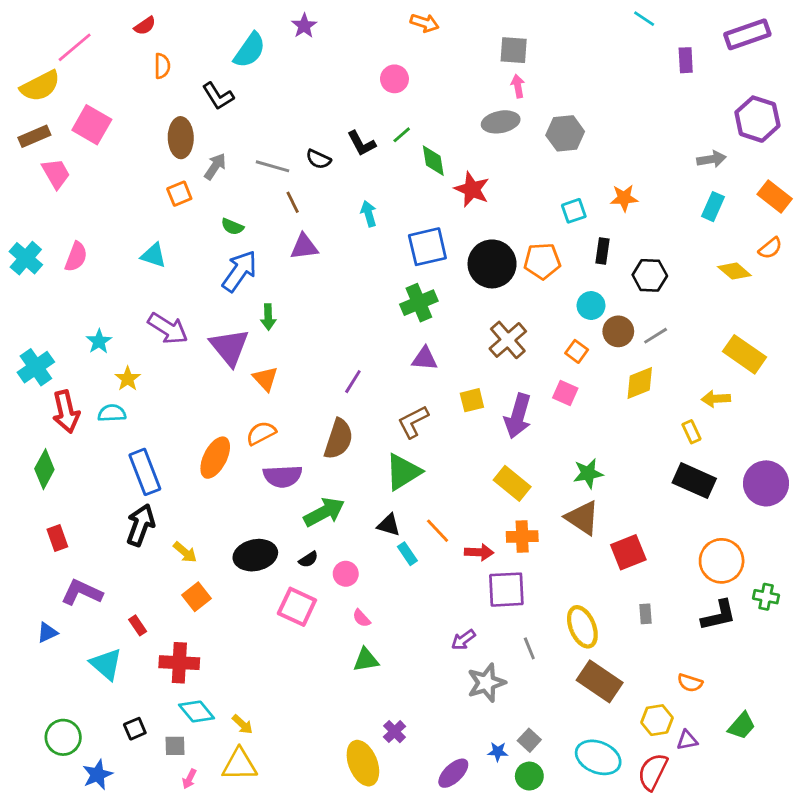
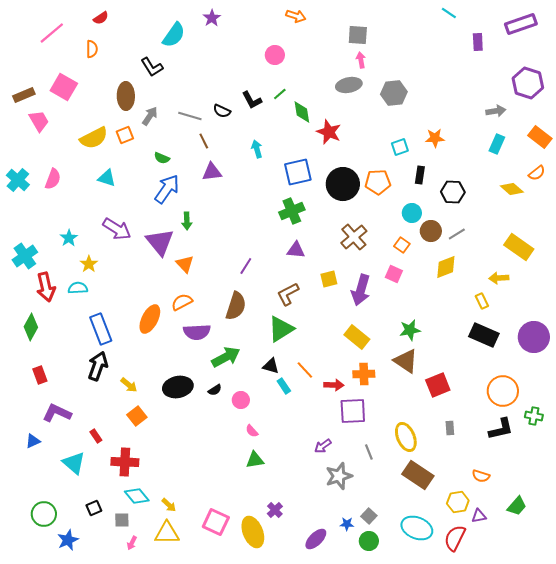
orange semicircle: (162, 66) -> (92, 49), moved
yellow semicircle: (40, 86) -> (94, 138), moved
pink square: (297, 607) -> (216, 522), moved

